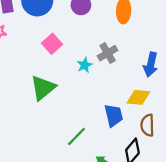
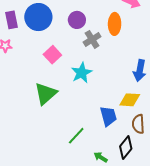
gray cross: (108, 53) -> (92, 39), moved
cyan star: (85, 65) -> (82, 73), size x1.5

